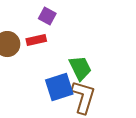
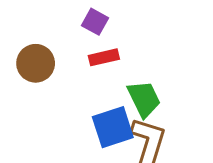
red rectangle: (36, 40) -> (104, 57), moved

